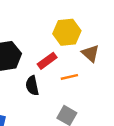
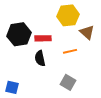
red rectangle: (47, 61) -> (43, 38), moved, turned 35

